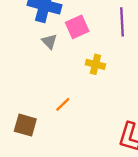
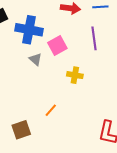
brown square: (25, 125) -> (21, 130), turned -30

